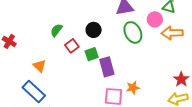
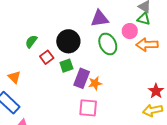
black circle: (94, 30) -> (68, 41), size x1.5
purple rectangle: (107, 67) -> (82, 78), turned 36
orange star: (133, 88) -> (95, 83), moved

